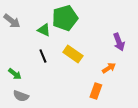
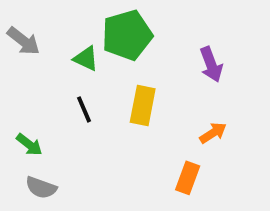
purple arrow: (119, 42) -> (211, 64), moved
yellow rectangle: (73, 54) -> (143, 106), turned 66

